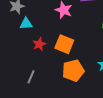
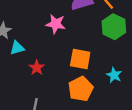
orange square: (64, 44) -> (80, 59), moved

